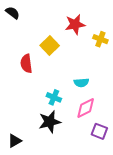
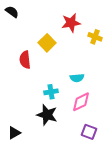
cyan cross: (54, 97) -> (51, 92), turned -32
black star: (50, 122) -> (47, 115), turned 30
purple square: (99, 131) -> (89, 132), moved

